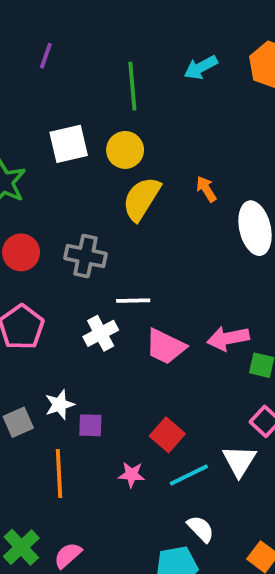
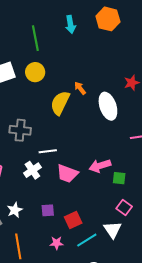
cyan arrow: (201, 67) -> (70, 24), turned -66
yellow semicircle: (141, 199) -> (60, 103), moved
purple square: (90, 425) -> (48, 210), moved
red square: (167, 435) -> (73, 220), turned 30

